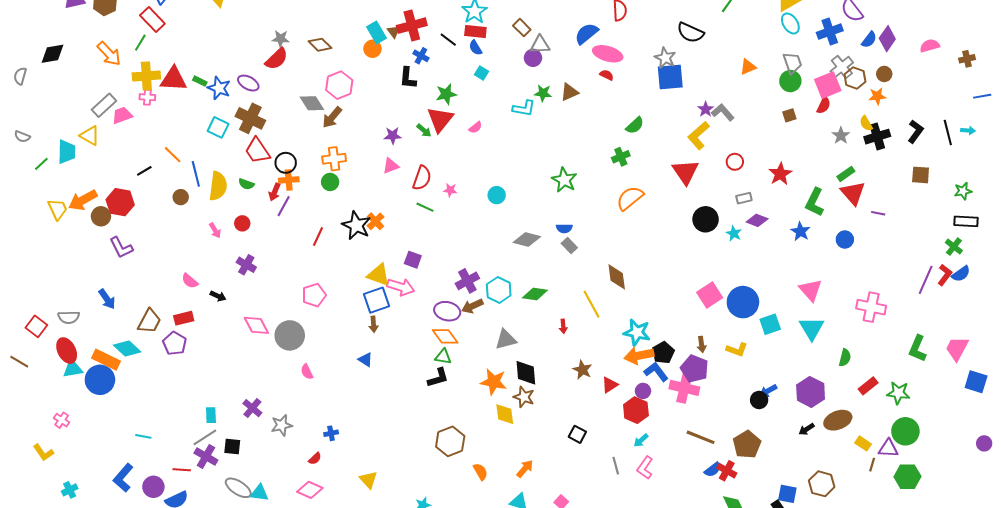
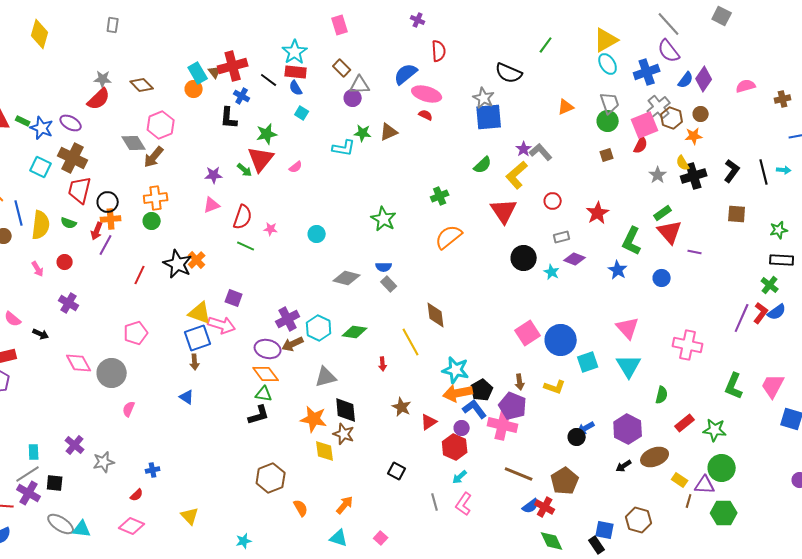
green semicircle: (635, 125) -> (483, 165), moved
red trapezoid: (257, 151) -> (80, 190), turned 48
pink semicircle: (307, 372) -> (129, 409), turned 49

